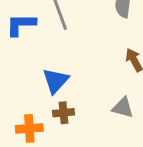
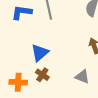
brown cross: (64, 113) -> (42, 75), turned 32

